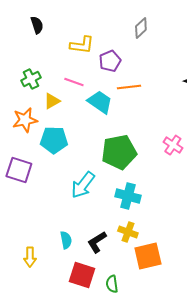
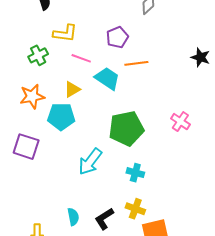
yellow L-shape: (82, 45) -> (65, 33), moved
yellow triangle: (52, 101) -> (72, 89), moved
cyan cross: (128, 196) -> (135, 173), size x0.7

